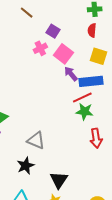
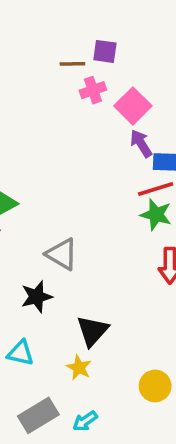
brown line: (27, 13) -> (72, 64), moved, turned -48
purple square: (53, 31) -> (105, 51), moved, turned -32

